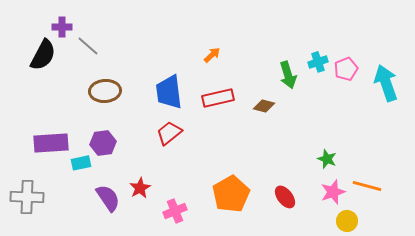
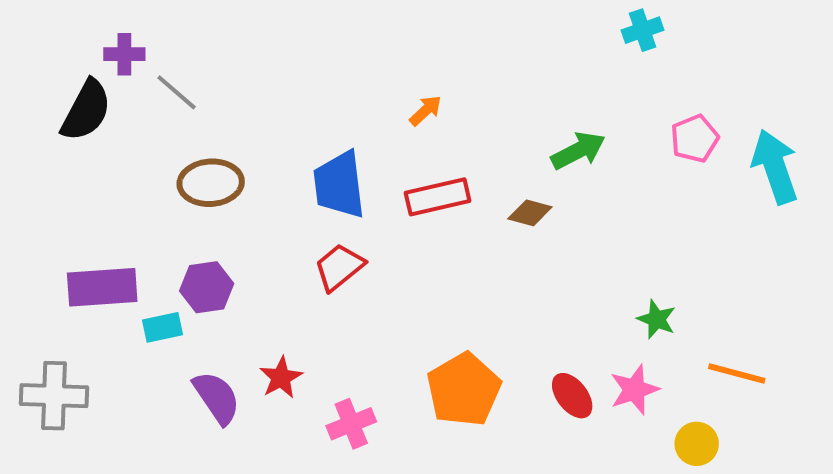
cyan cross: (318, 62) -> (642, 30), moved
green arrow: (288, 75) -> (578, 151), turned -100
pink star: (333, 192) -> (634, 390), moved

